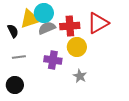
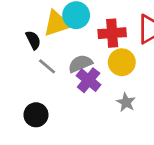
gray semicircle: (47, 28) -> (80, 64), moved
gray line: (19, 57) -> (47, 66), moved, turned 48
purple cross: (53, 60) -> (89, 80), turned 30

